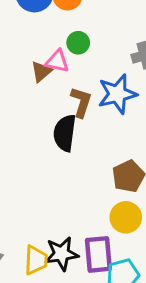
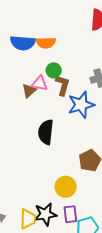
brown L-shape: (81, 102) -> (63, 85), moved
yellow circle: (126, 217) -> (66, 187), moved
purple rectangle: (98, 254) -> (70, 214), size x0.7

